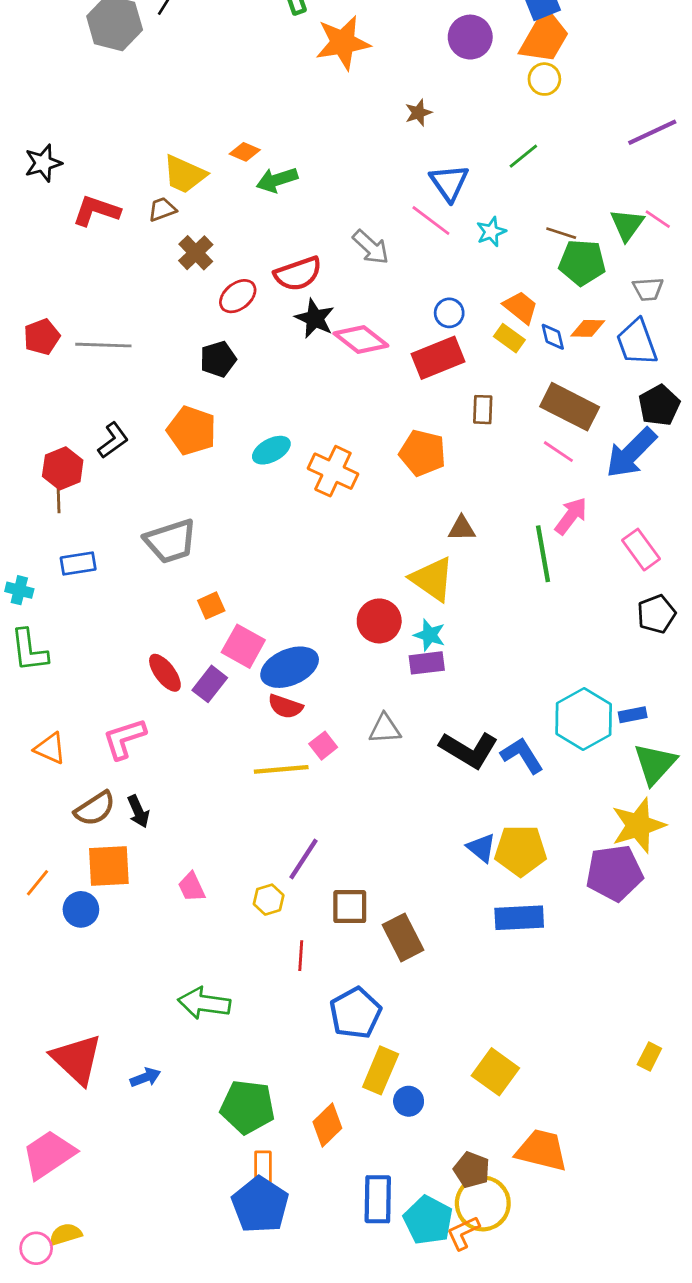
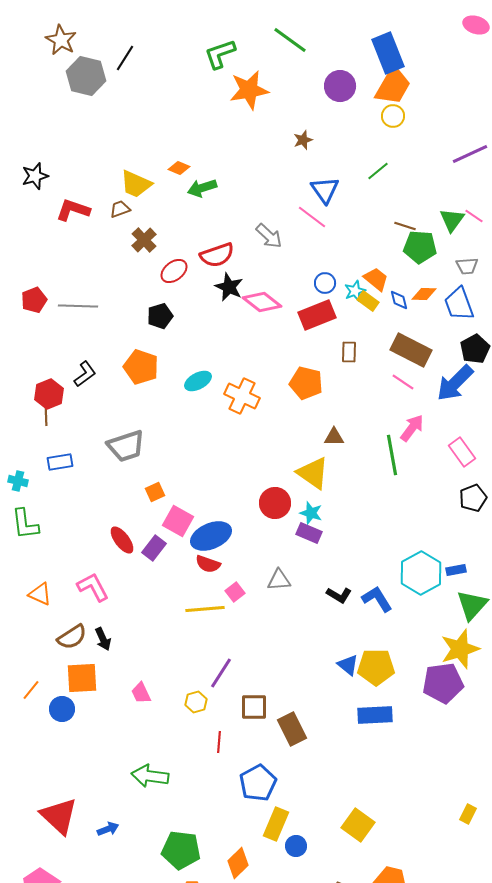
cyan star: (491, 232) -> (355, 291), moved
purple rectangle: (427, 663) -> (309, 533), turned 30
pink L-shape: (124, 739) -> (93, 587), turned 80
black L-shape: (469, 750) -> (339, 595), size x0.6

